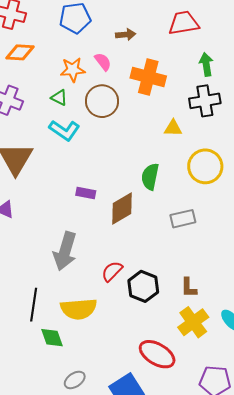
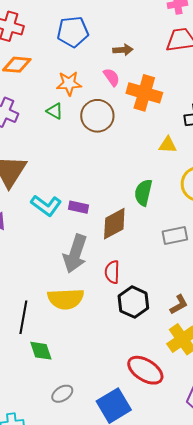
pink semicircle: (103, 62) -> (112, 77), moved
cyan L-shape: (64, 130) -> (46, 205), moved
gray arrow: (65, 251) -> (75, 254), moved
red semicircle: (112, 271) -> (112, 272), moved, turned -45
brown L-shape: (189, 288) -> (179, 304), turned -120
yellow semicircle: (79, 309) -> (66, 299), moved

